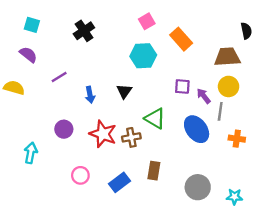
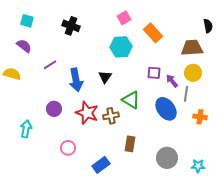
black cross: (84, 31) -> (71, 26), turned -36
blue arrow: (90, 95) -> (76, 80), size x1.6
blue rectangle: (120, 182) -> (101, 165), moved

